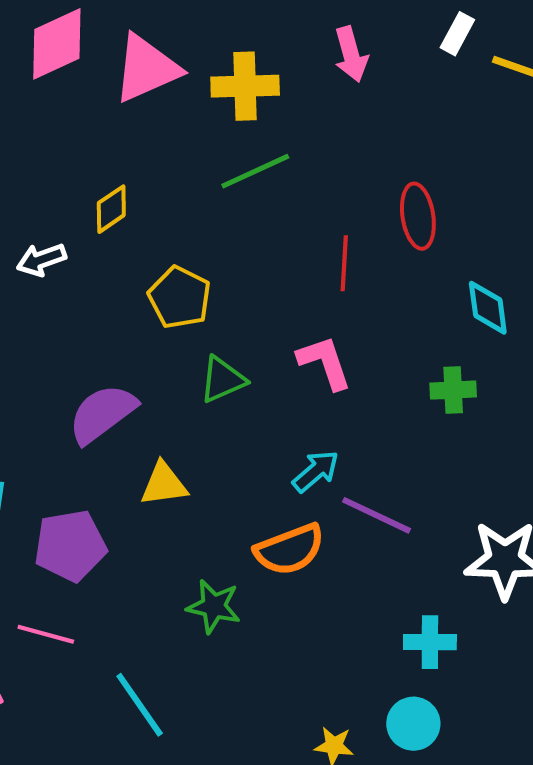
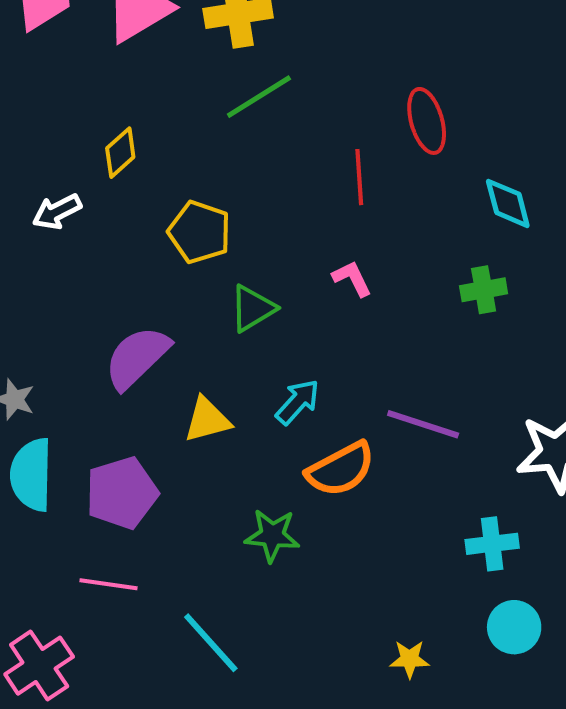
pink L-shape: (325, 362) -> (352, 278), size x0.7
cyan arrow: (316, 471) -> (298, 402), moved
cyan circle: (413, 724) -> (514, 627), moved

